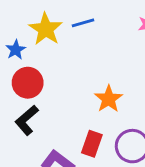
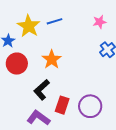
orange star: (109, 99) -> (52, 59), moved
black L-shape: (27, 120) -> (42, 90), moved

